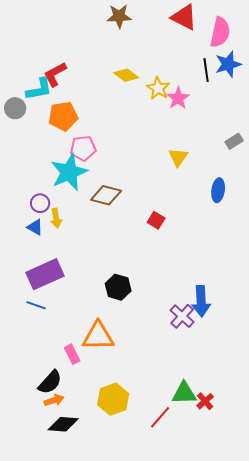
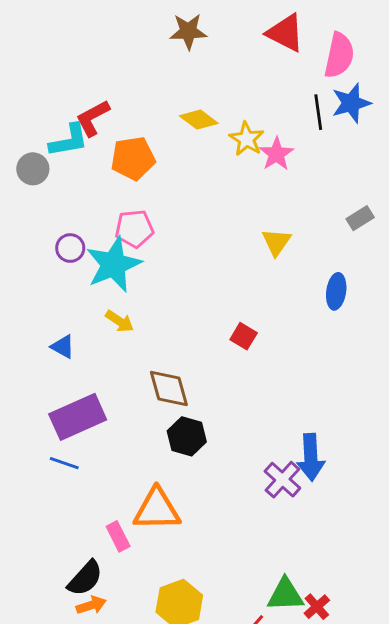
orange pentagon: (63, 116) -> (133, 158), moved
brown diamond: (106, 195) -> (169, 388), moved, turned 60
purple circle: (40, 203) -> (70, 248), moved
yellow arrow: (56, 218) -> (120, 321), moved, turned -48

